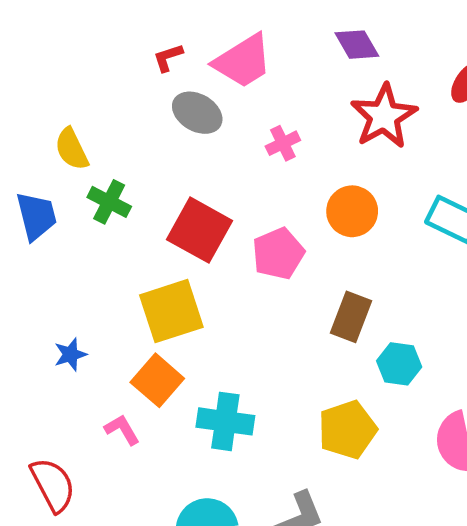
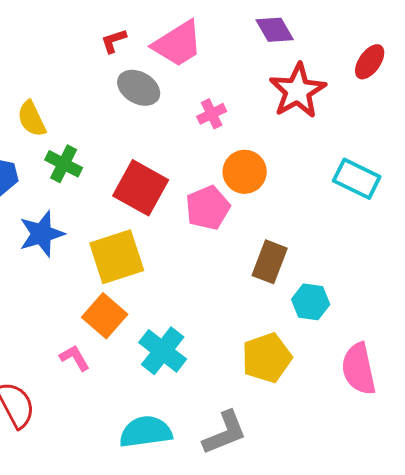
orange circle: (352, 211) -> (245, 172), moved
blue star: (70, 354) -> (42, 234), moved, size x1.6
cyan cross: (225, 421) -> (163, 351), turned 30

